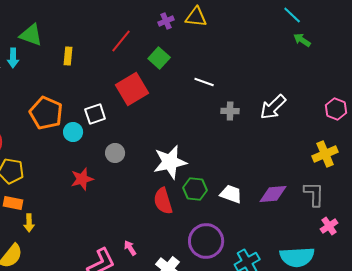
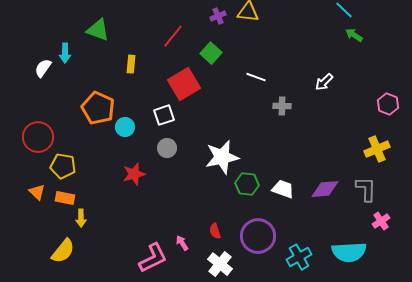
green triangle: (31, 35) -> (98, 30), moved
yellow rectangle: (68, 56) -> (131, 64), moved
white arrow: (273, 107) -> (324, 82), moved, size x0.7
white square: (95, 114) -> (164, 115), moved
red semicircle: (163, 201) -> (215, 231), moved, size x0.6

